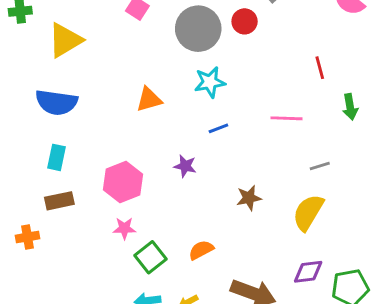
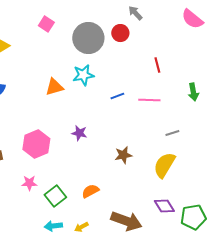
red line: (320, 68) -> (157, 65), moved
cyan star: (210, 82) -> (83, 75), moved
blue line: (218, 128) -> (117, 96), moved
pink star: (124, 228) -> (29, 183), moved
purple diamond: (308, 272) -> (164, 206), turned 65

